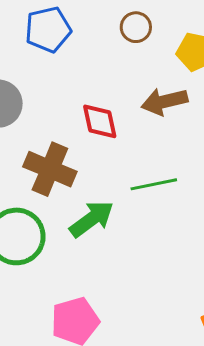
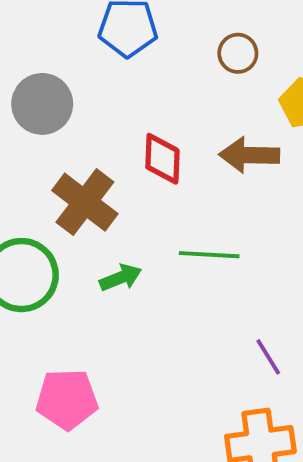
green arrow: (92, 219) -> (121, 278), size x0.7

